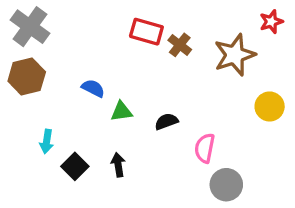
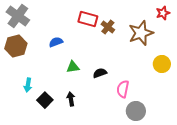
blue semicircle: (93, 88) -> (56, 42), moved, turned -48

